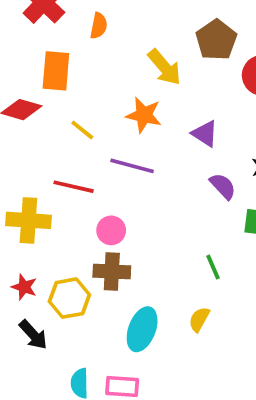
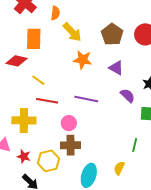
brown pentagon: (216, 40) -> (112, 34), moved
yellow arrow: (164, 67) -> (72, 32), moved
yellow line: (82, 130) -> (38, 80), moved
purple line: (132, 166) -> (86, 99), moved
green line: (213, 267) -> (135, 145), moved, turned 40

